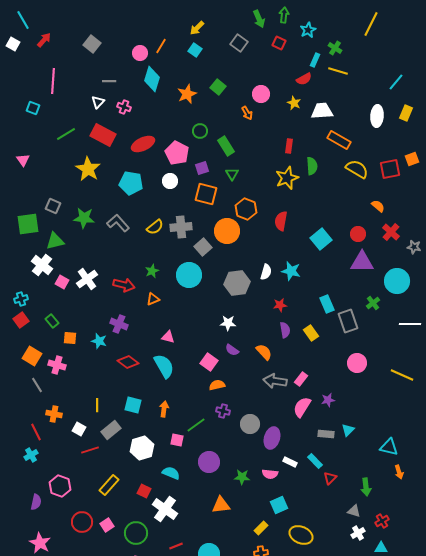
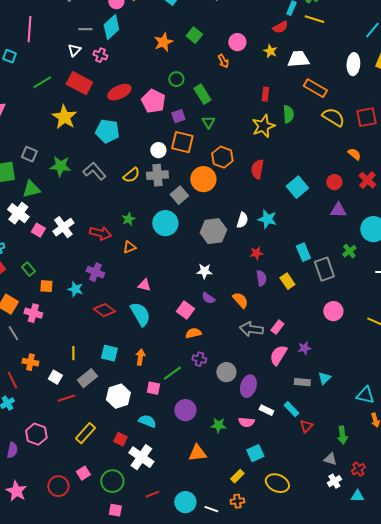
cyan diamond: (152, 79) -> (111, 27), moved, turned 30
white circle: (170, 181) -> (158, 150), moved
purple triangle: (362, 262) -> (338, 210), size x0.7
red circle: (82, 522) -> (58, 486), moved

